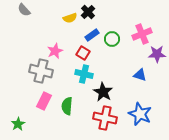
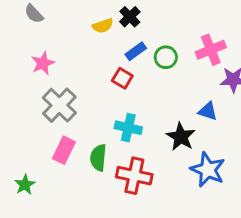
pink star: (55, 51) -> (43, 63), moved
gray cross: (41, 71) -> (59, 105), turned 30
cyan cross: (84, 74) -> (128, 128), moved
black star: (103, 92) -> (181, 137), moved
red cross: (105, 118) -> (134, 176), moved

